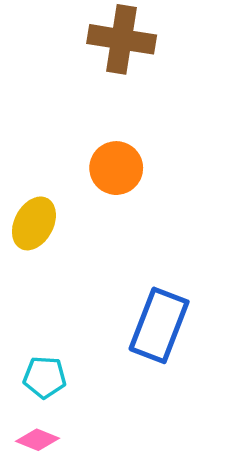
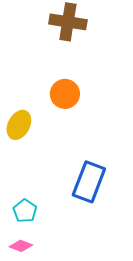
cyan pentagon: (45, 377) -> (25, 211), turned 30

